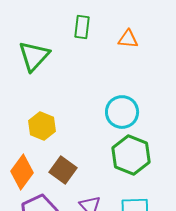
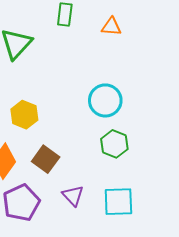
green hexagon: (131, 155) -> (114, 144), size x0.7

